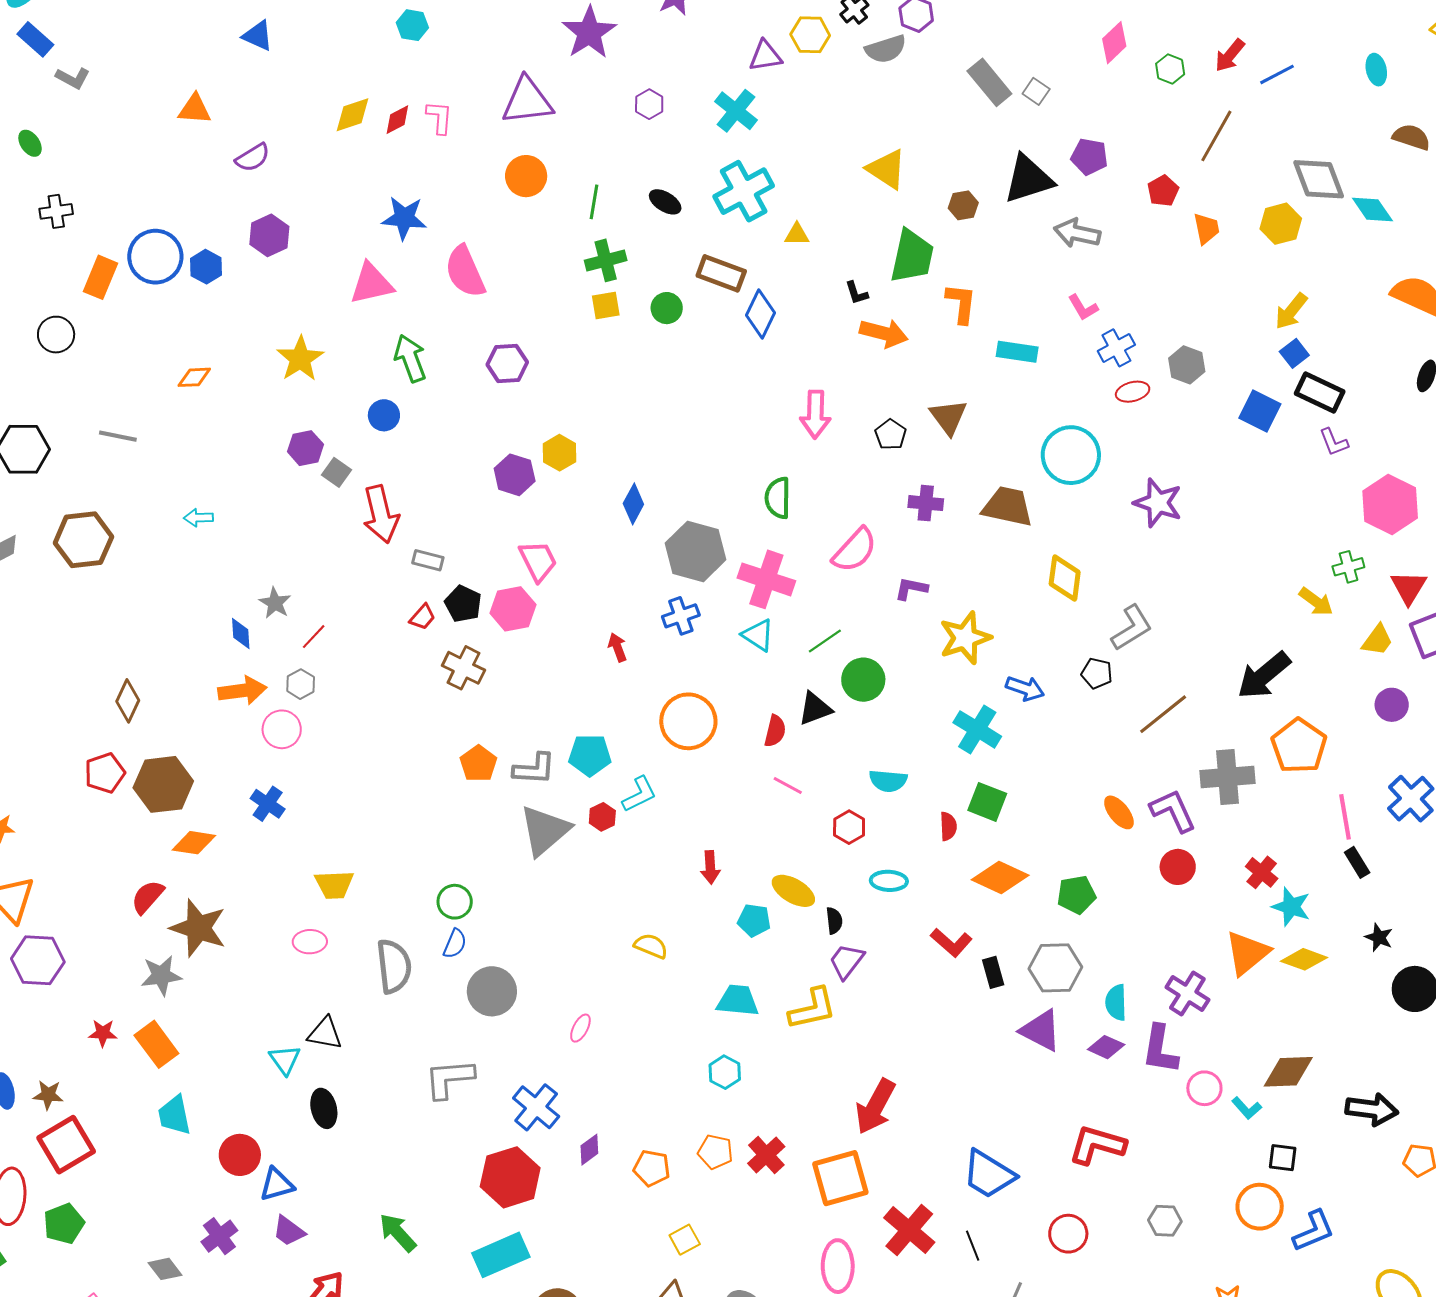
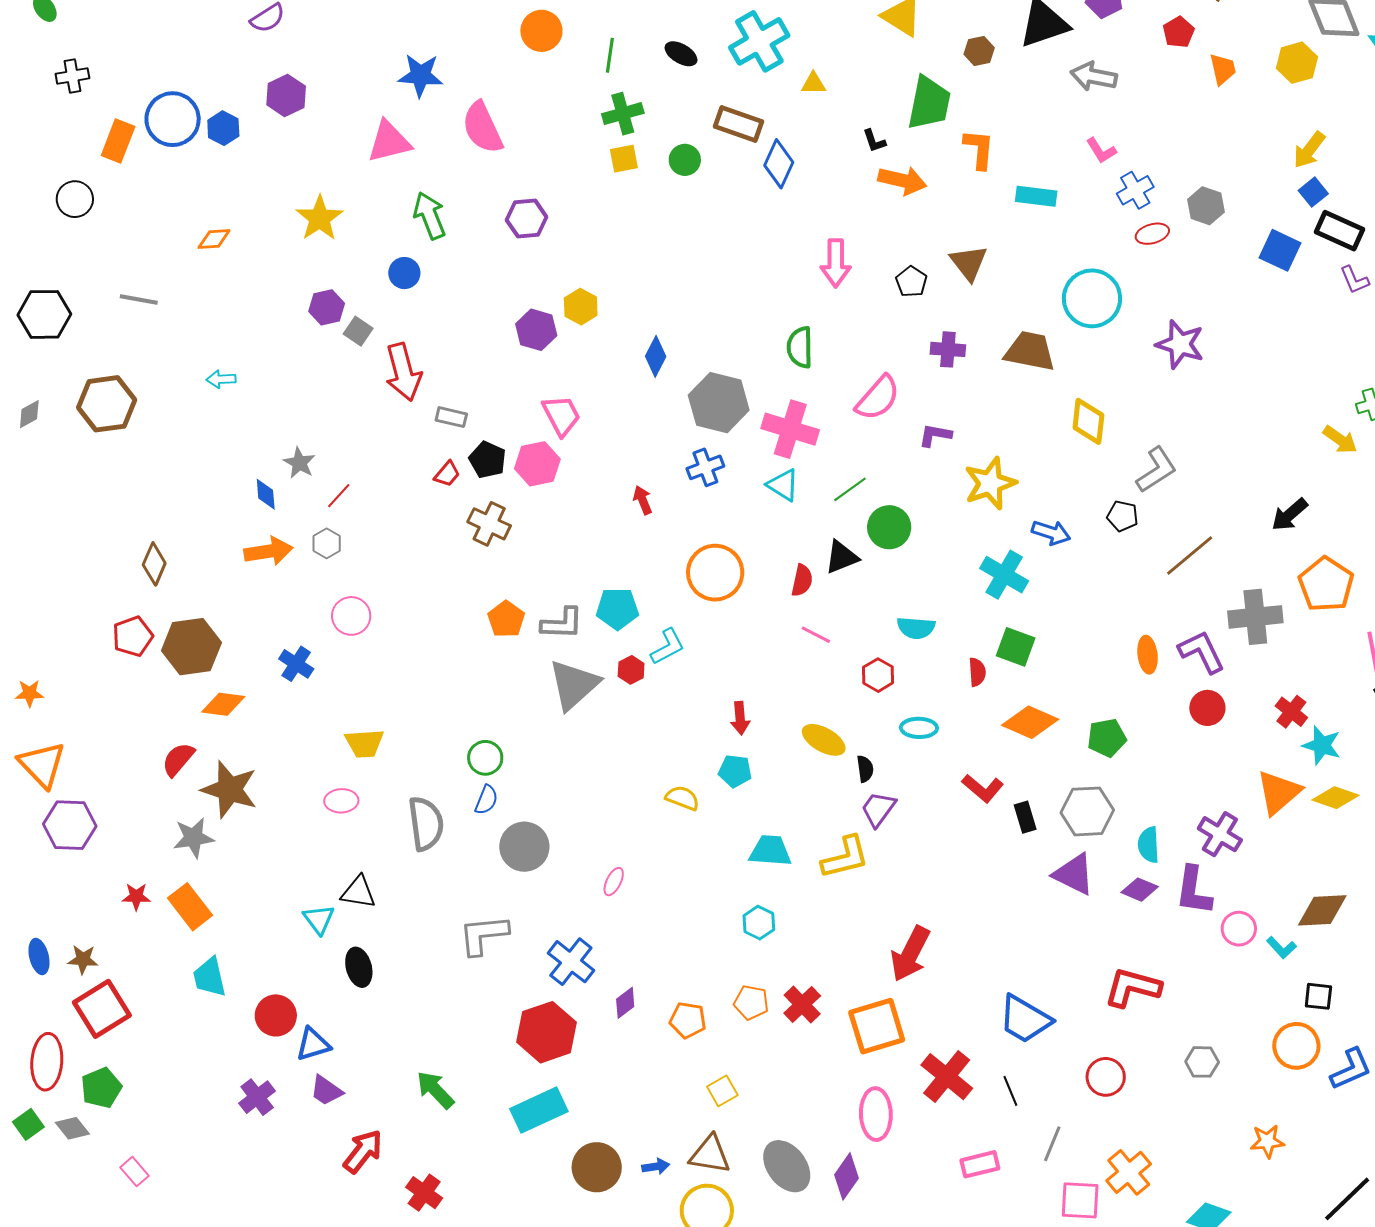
black arrow: (1264, 675) -> (1290, 515), size x0.7
pink circle: (282, 729) -> (351, 616), moved
orange ellipse: (1119, 812) -> (1148, 655), turned 33
cyan pentagon: (754, 920) -> (735, 771), moved
gray diamond: (165, 1269) -> (72, 1128), moved

